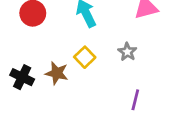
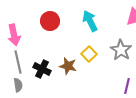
gray star: (127, 52) -> (121, 50), size x1.5

